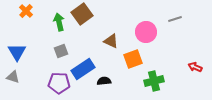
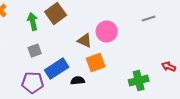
pink circle: (146, 32) -> (107, 32), moved
orange square: (133, 59) -> (96, 63), moved
green cross: (154, 81) -> (139, 81), moved

